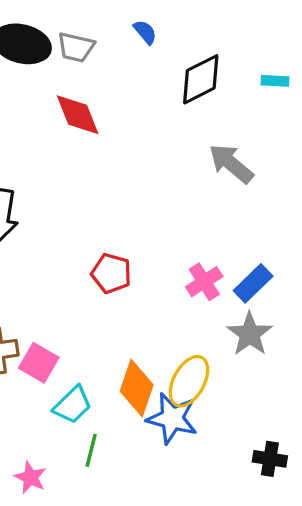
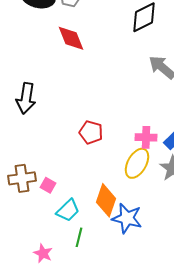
pink cross: (204, 282) -> (146, 137), turned 35
pink square: (39, 363) -> (48, 185), size x0.7
yellow ellipse: (189, 381) -> (137, 163), moved

